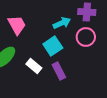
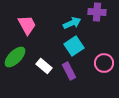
pink circle: (86, 37) -> (104, 63), moved
cyan square: (53, 46) -> (74, 46), moved

